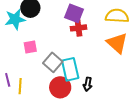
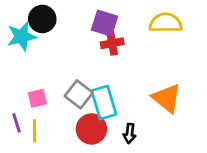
orange triangle: (117, 43) -> (167, 98), moved
pink square: (30, 47) -> (37, 98), moved
black arrow: (88, 84) -> (130, 133), moved

